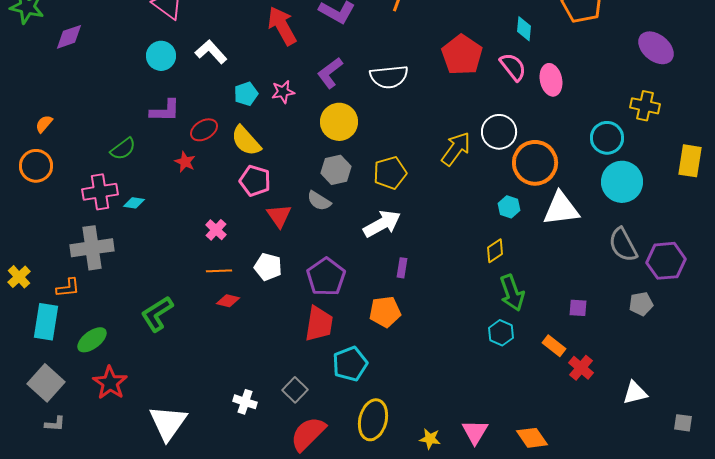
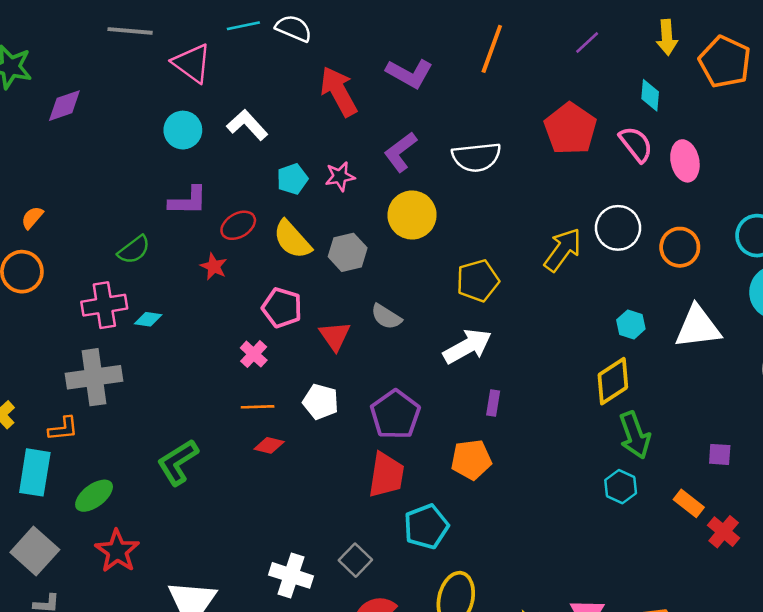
orange circle: (535, 163) -> (680, 247), moved, size x0.7
gray hexagon: (336, 170) -> (348, 252), moved
pink pentagon: (255, 181) -> (282, 308), moved
yellow diamond: (495, 251) -> (613, 381), size x1.5
white cross: (245, 402) -> (291, 575), size x1.4

